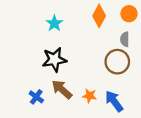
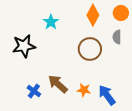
black star: (54, 60) -> (24, 46), moved
brown circle: (117, 62) -> (90, 49), moved

